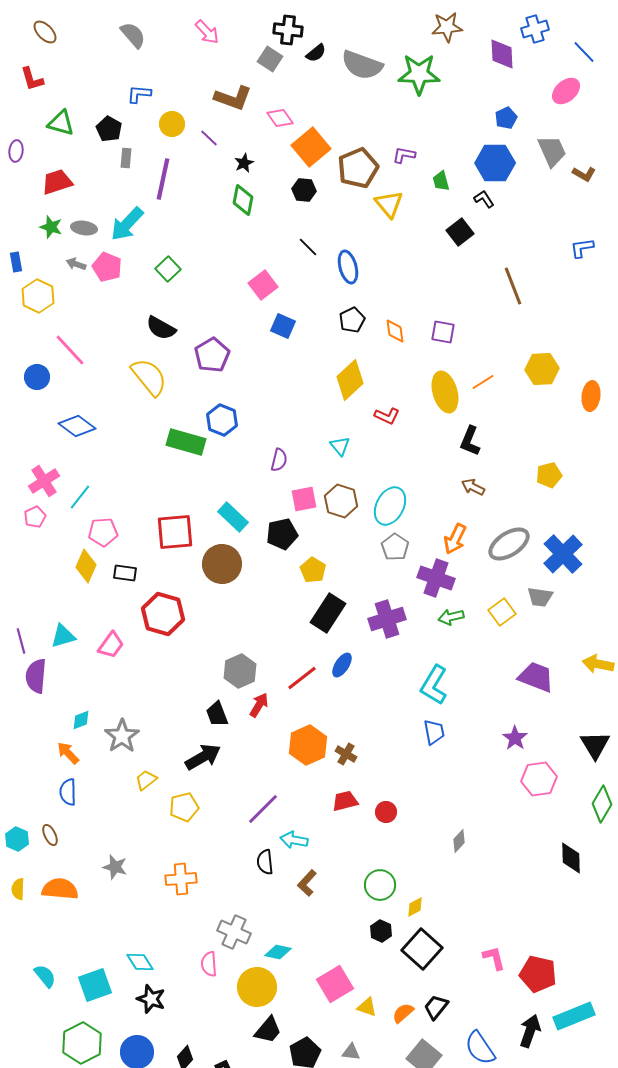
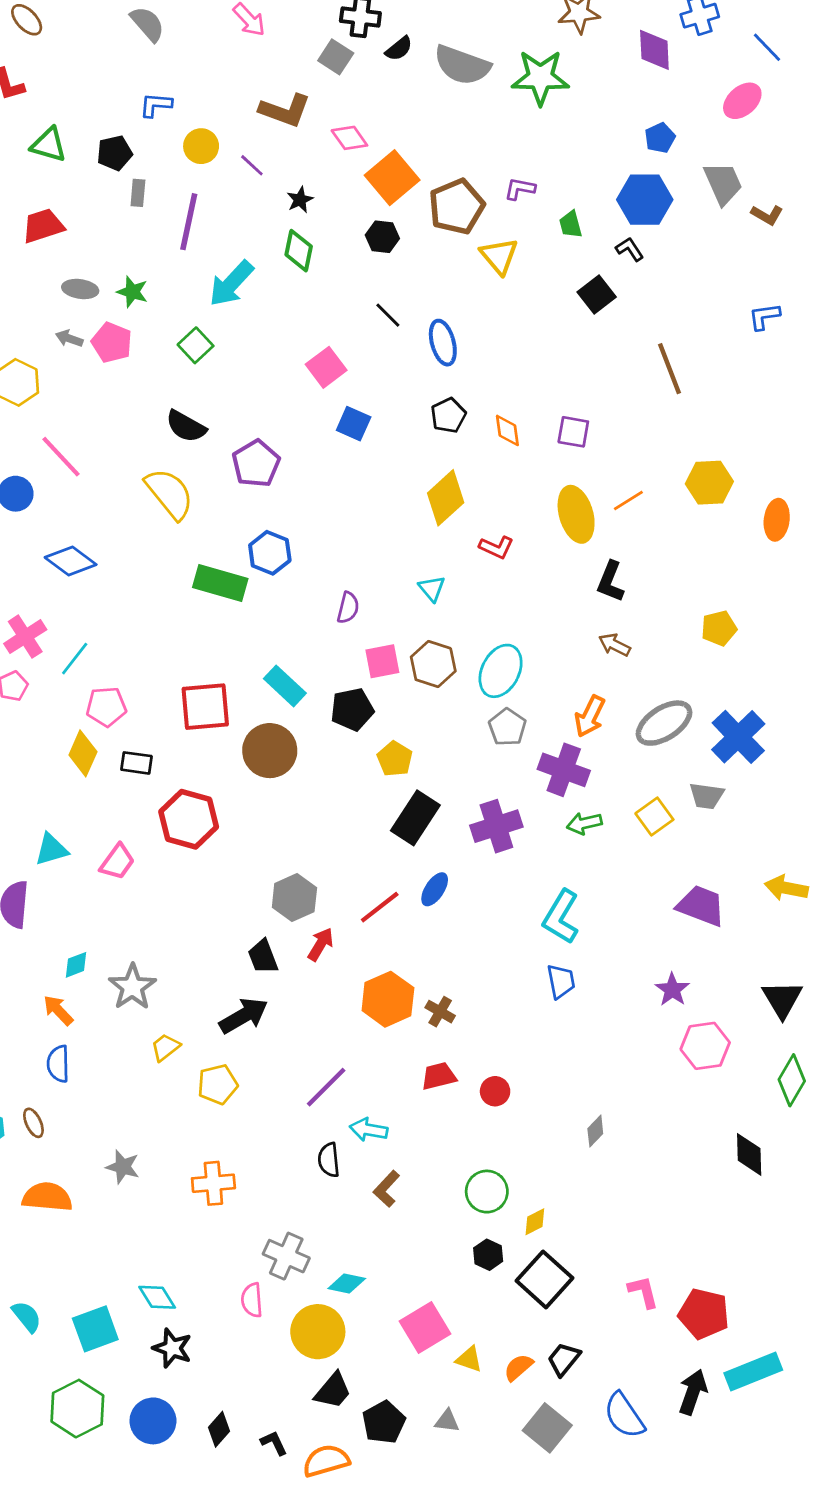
black pentagon: (109, 129) -> (115, 153), turned 30
cyan arrow: (127, 224) -> (231, 284), moved
green star: (51, 227) -> (132, 292), moved

